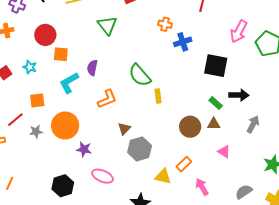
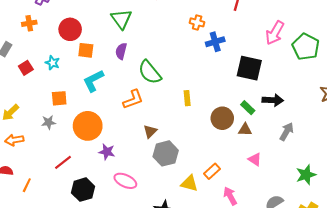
green triangle: (107, 25) -> (121, 19), moved
purple semicircle: (92, 68) -> (121, 51), moved
green semicircle: (140, 75) -> (150, 72), moved
red line: (15, 120) -> (63, 162), moved
brown circle: (190, 127) -> (222, 118), moved
gray star: (36, 132) -> (49, 122), moved

